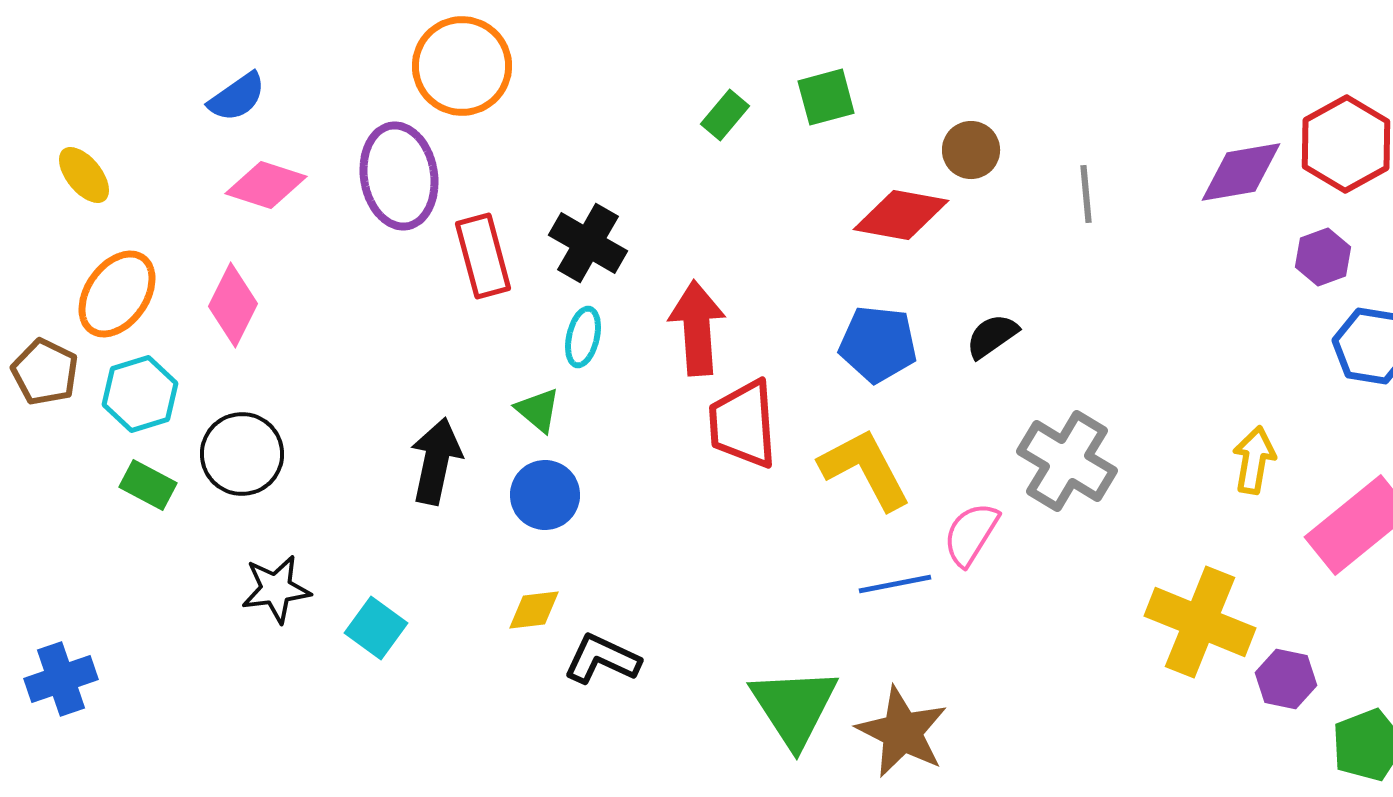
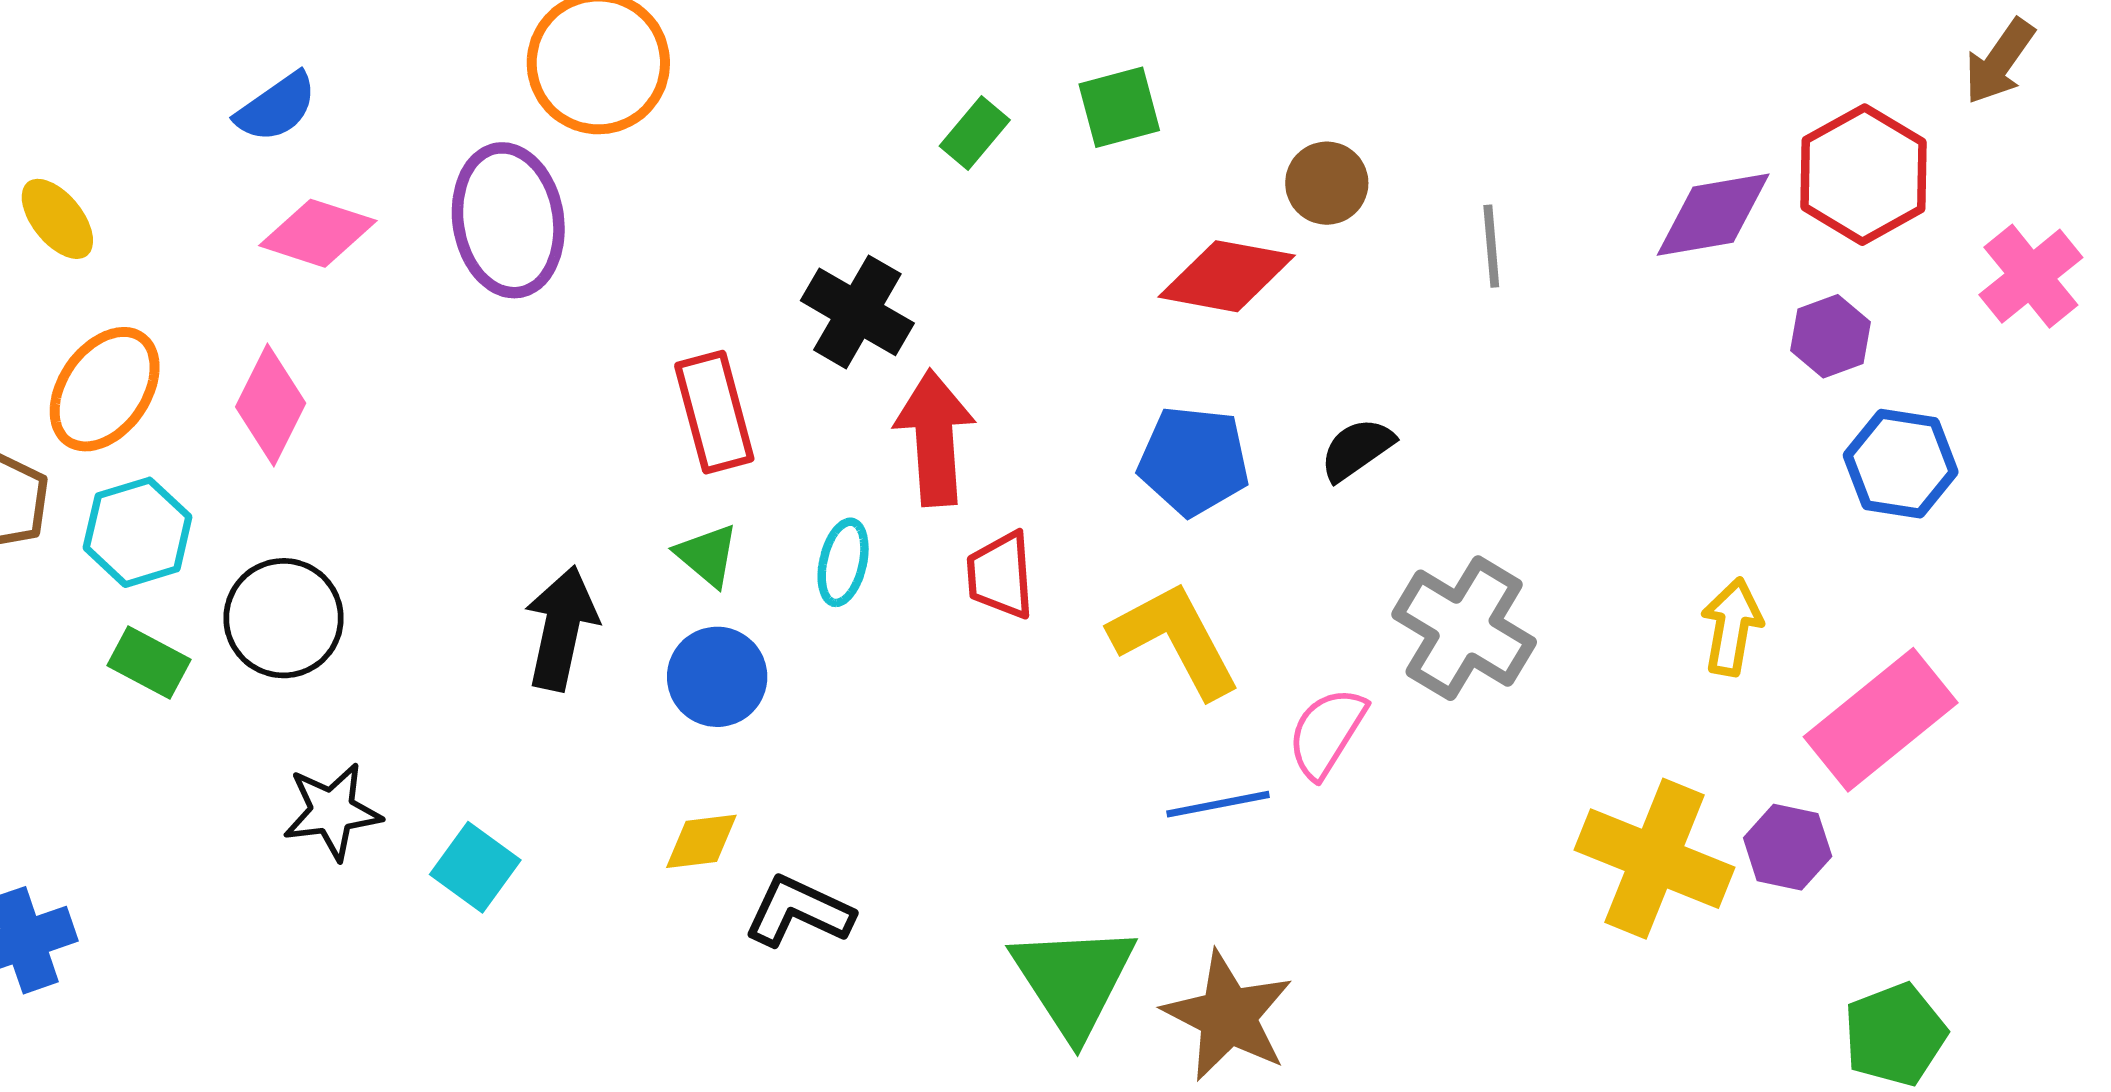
black cross: (588, 243) -> (857, 312), moved
red rectangle: (483, 256) -> (714, 412), moved
cyan ellipse: (583, 337) -> (843, 562), moved
red trapezoid: (743, 424) -> (1000, 575), size x0.7
purple hexagon: (1286, 679) -> (1788, 847), moved

